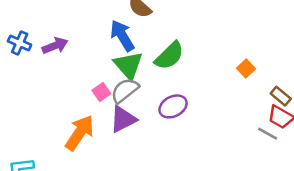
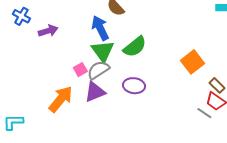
blue cross: (20, 43) -> (21, 16), moved
orange square: (246, 69) -> (192, 62), size x1.6
purple ellipse: (173, 106) -> (134, 86), turned 30

